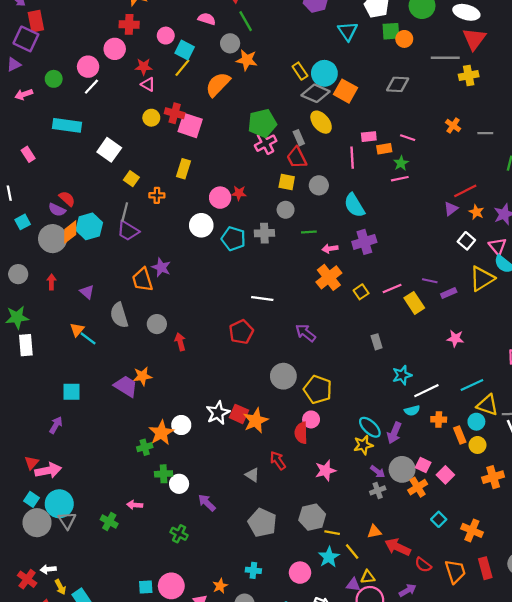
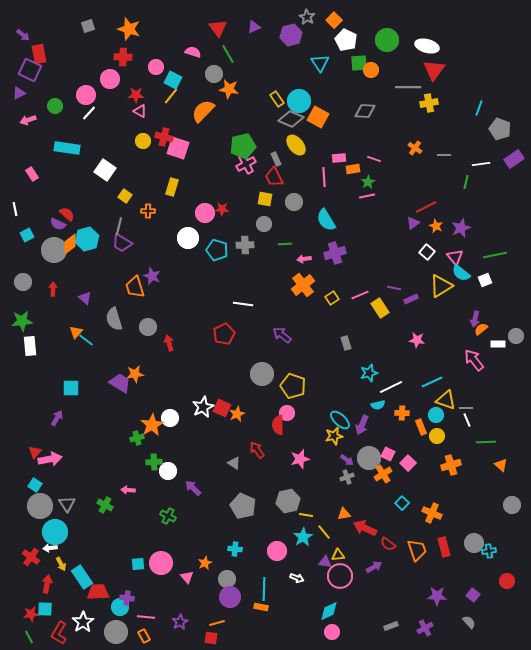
orange star: (256, 421) -> (237, 414), size x0.7
cyan circle: (59, 504) -> (55, 532), moved

